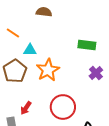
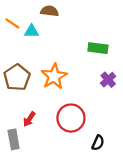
orange line: (13, 33) -> (12, 23), moved
cyan triangle: (30, 50) -> (32, 31), moved

